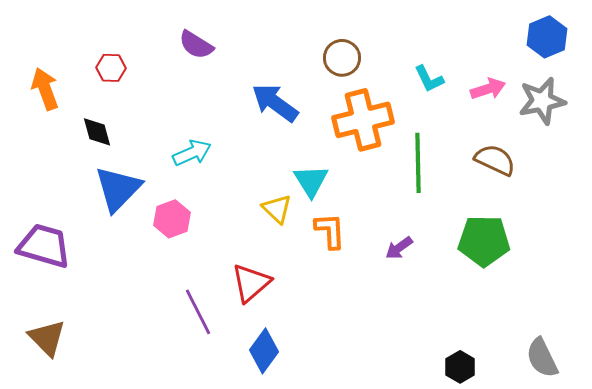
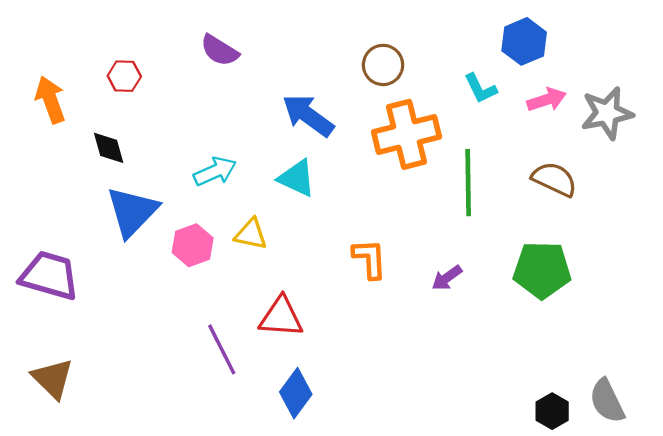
blue hexagon: (547, 37) -> (524, 41), moved
cyan triangle: (311, 181) -> (297, 178), moved, turned -33
yellow triangle: (277, 209) -> (251, 234), moved, turned -32
red triangle: (251, 283) -> (281, 317), turned 45
black hexagon: (460, 367) -> (552, 411), moved

